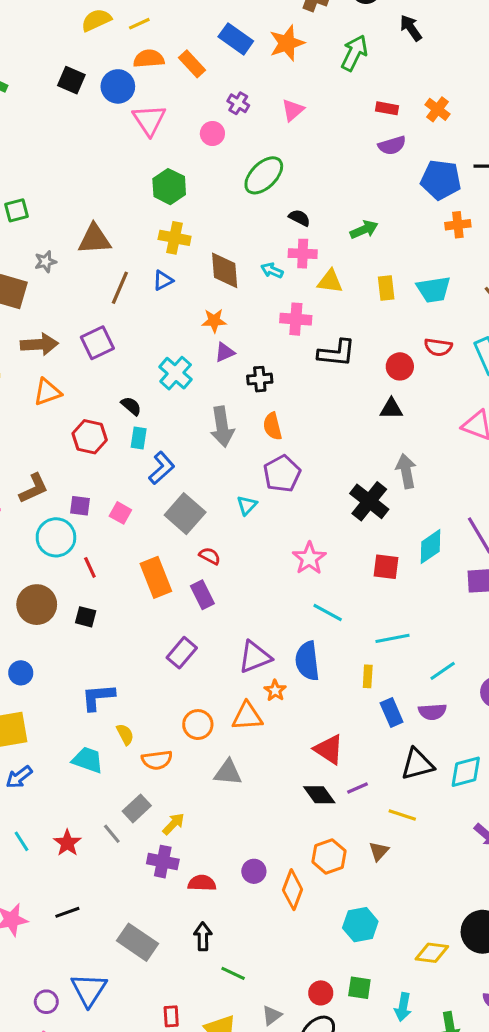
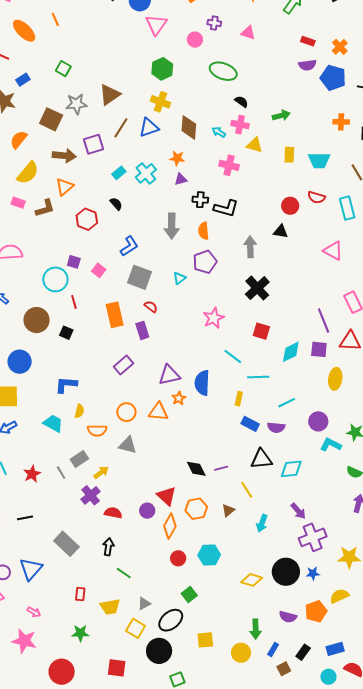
purple cross: (238, 103) -> (214, 23), turned -32
pink triangle: (293, 110) -> (248, 33), turned 49
green ellipse: (264, 175) -> (223, 71), turned 56
blue pentagon: (441, 180) -> (333, 78), moved
green square: (16, 210) -> (63, 69), turned 35
brown triangle: (94, 239) -> (110, 95), turned -40
gray star: (45, 262) -> (76, 104), size x1.5
blue triangle: (163, 280) -> (149, 128), size x1.5
purple square: (97, 343) -> (94, 144), moved
black L-shape: (337, 353) -> (226, 208), moved
cyan cross: (176, 373) -> (146, 173), moved
orange triangle: (47, 392) -> (65, 187), turned -30
cyan rectangle: (139, 438) -> (119, 173), moved, turned 32
gray arrow: (406, 471) -> (250, 247), moved
brown L-shape: (34, 488) -> (45, 208), moved
gray square: (185, 514) -> (140, 277), turned -30
cyan diamond: (431, 547) -> (291, 352), moved
cyan line: (328, 612) -> (233, 356), moved
blue circle: (21, 673) -> (20, 362), size x1.5
blue rectangle: (392, 713) -> (250, 424), turned -48
yellow semicircle: (125, 734) -> (79, 411), turned 32
red triangle: (329, 749) -> (167, 496), moved
gray triangle: (228, 772) -> (128, 445), moved
yellow line: (402, 815) -> (247, 490), turned 30
purple cross: (163, 862) -> (91, 495), turned 30
green square: (359, 988) -> (189, 595), moved, turned 35
red circle: (321, 993) -> (178, 558), moved
cyan arrow: (403, 1007) -> (262, 523), moved

